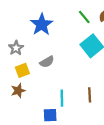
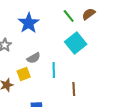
yellow square: (22, 70) -> (24, 74), moved
cyan line: (62, 98) -> (54, 70), moved

